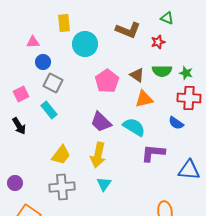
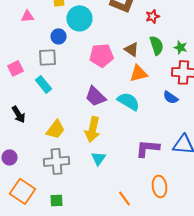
blue circle: (43, 62) -> (58, 36), moved
green semicircle: (162, 71) -> (156, 45), turned -108
pink pentagon: (107, 81) -> (102, 55), turned 30
gray square: (53, 83) -> (48, 57), turned -30
black arrow: (19, 126) -> (18, 114), moved
purple L-shape: (153, 153) -> (148, 148), moved

